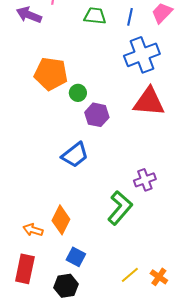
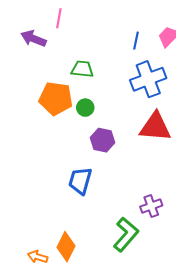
green trapezoid: (95, 16) -> (82, 69), moved
green circle: (78, 93) -> (85, 108), moved
blue trapezoid: (75, 155) -> (80, 181), turned 144

